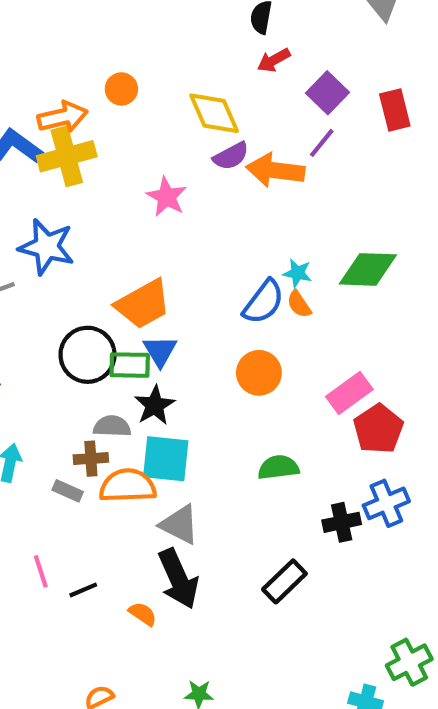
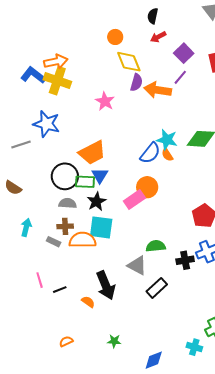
orange circle: (121, 89) -> (115, 37), moved
yellow cross: (67, 156) -> (57, 81), turned 32
purple semicircle: (231, 156) -> (136, 82), turned -48
cyan star: (297, 273) -> (167, 140), size x1.5
pink rectangle: (349, 393) -> (134, 200), moved
gray semicircle: (112, 426) -> (68, 203), moved
green semicircle: (278, 467) -> (156, 246), moved
gray triangle: (180, 525) -> (137, 265), moved

